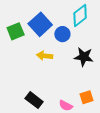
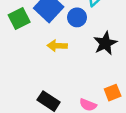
black star: (84, 57) -> (105, 43), turned -30

